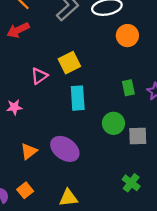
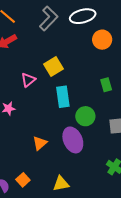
green circle: (113, 123) -> (85, 116), moved
purple ellipse: (65, 149) -> (73, 140), moved, turned 35
orange triangle: (29, 151) -> (40, 143), moved

